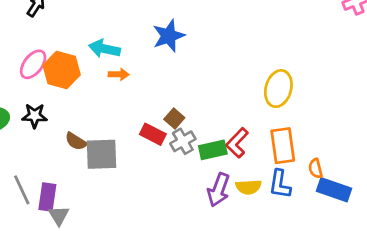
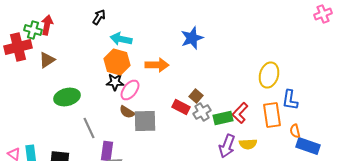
cyan arrow: (104, 49) -> (121, 39), moved
pink ellipse: (33, 64) -> (130, 90), moved
orange arrow: (119, 74) -> (157, 65), size x1.6
black star: (35, 116) -> (115, 82), moved
blue L-shape: (280, 184) -> (290, 100), moved
gray line: (22, 190) -> (89, 128), moved

